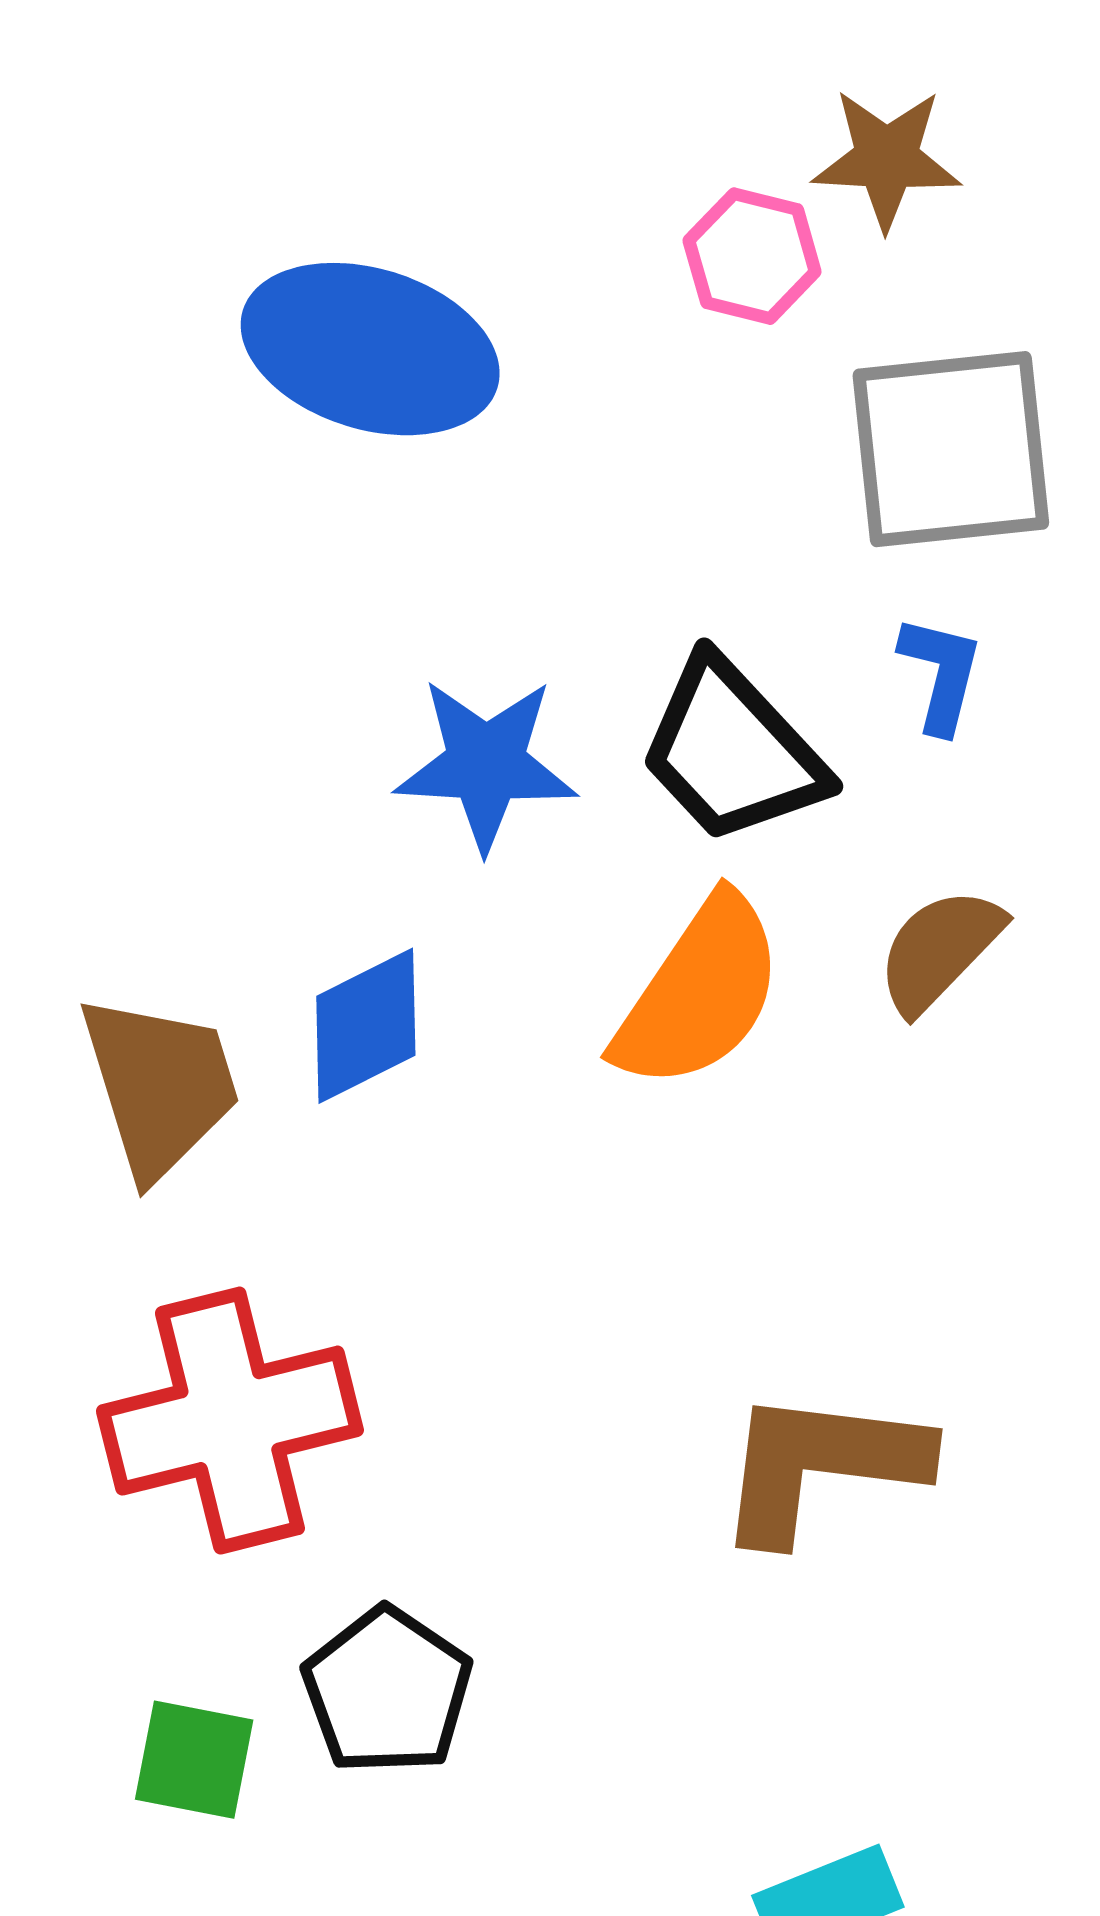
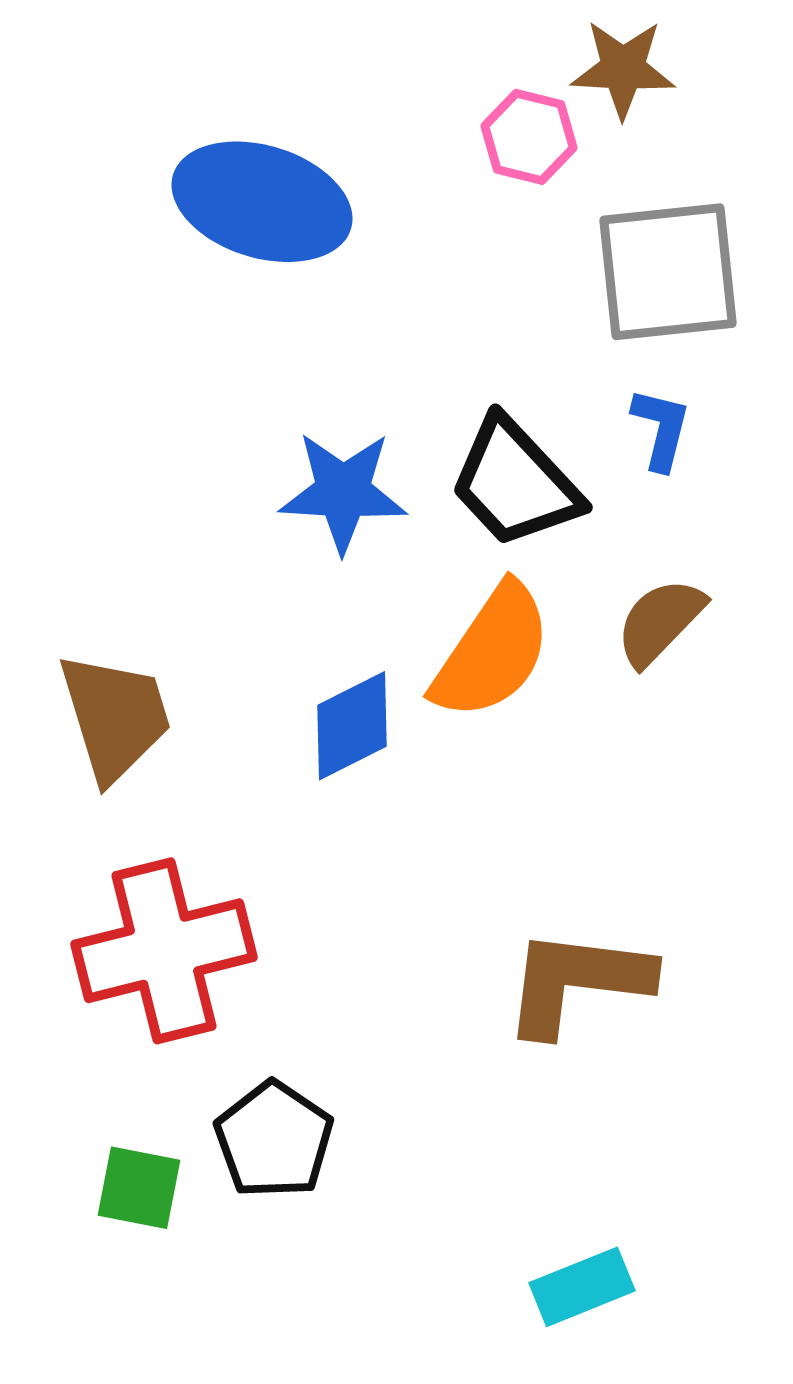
blue diamond: (366, 1026) -> (352, 726), moved

